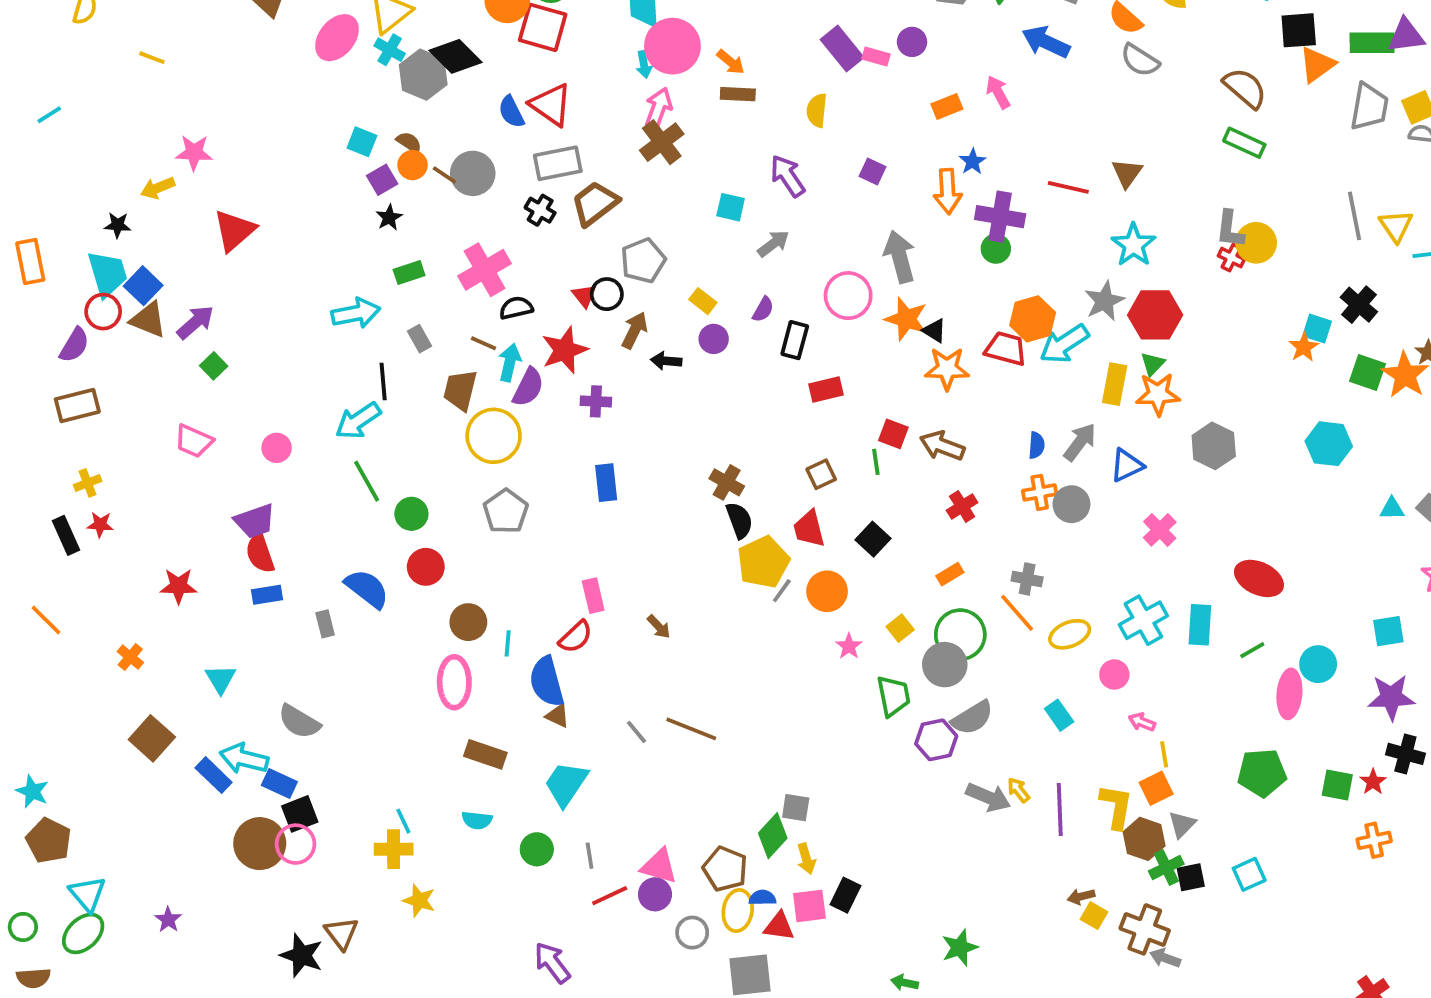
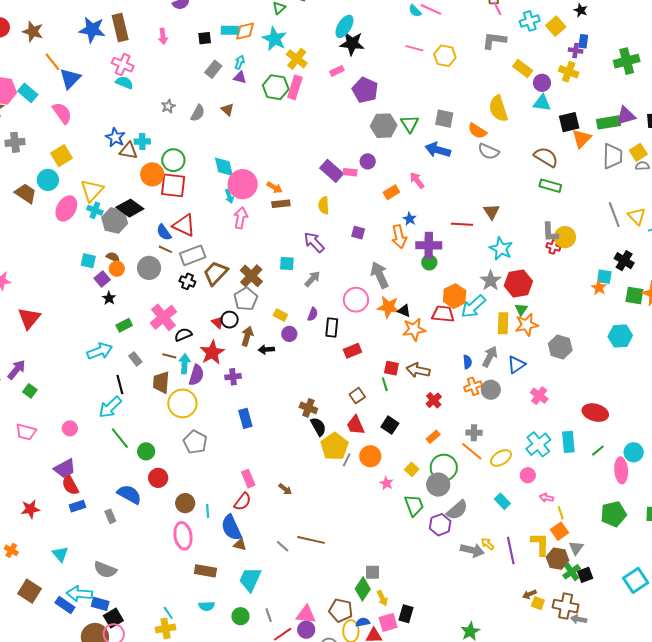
brown cross: (662, 142) -> (251, 276), moved
brown line: (444, 175) -> (165, 249), moved
cyan square: (1249, 874) -> (636, 580), moved, size x1.4

